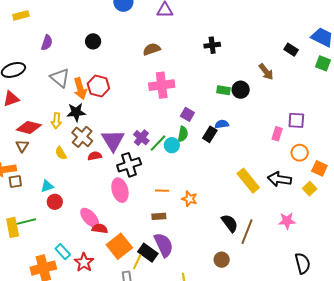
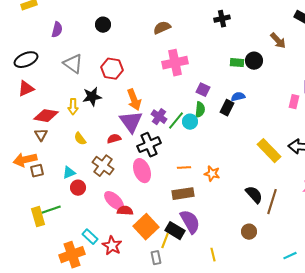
orange arrow: (80, 88) -> (134, 100), moved
brown cross: (82, 137) -> (103, 166), moved
brown rectangle: (159, 216) -> (183, 194), size x1.5

